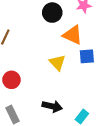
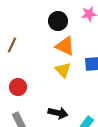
orange triangle: (73, 35) -> (65, 46), moved

